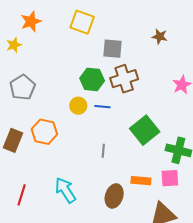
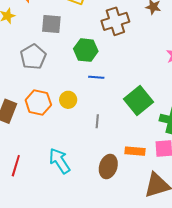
gray square: (113, 49) -> (51, 24), moved
brown cross: (124, 79) -> (115, 21), moved
gray pentagon: (23, 87) -> (33, 57), moved
yellow circle: (78, 106) -> (68, 100), moved

